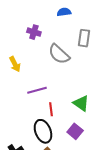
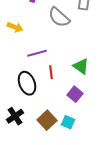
yellow arrow: (15, 64) -> (15, 27), turned -42
black ellipse: (43, 131) -> (27, 83), moved

